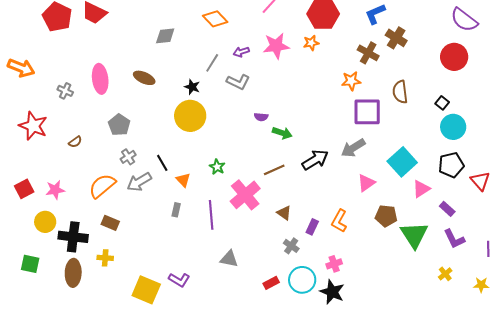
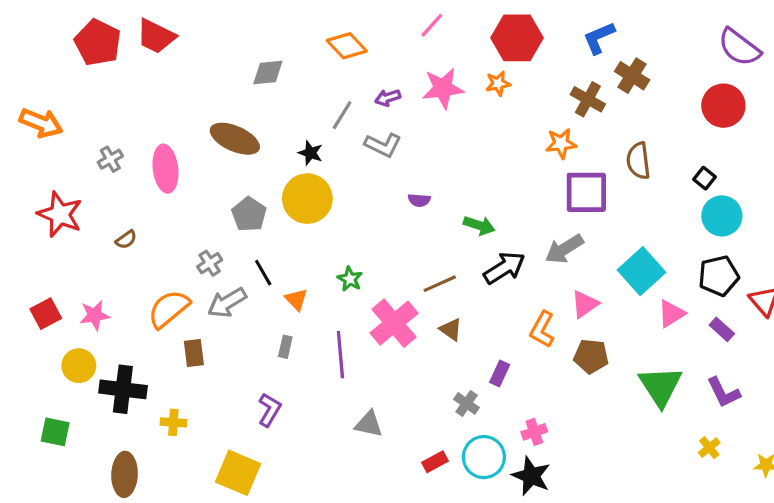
brown ellipse: (144, 78) -> (235, 139), size x1.4
pink ellipse: (100, 79) -> (165, 169), moved
gray cross: (65, 91) -> (110, 159), turned 35
gray pentagon: (119, 125) -> (249, 214), moved
green arrow: (282, 133) -> (479, 225), moved
purple rectangle: (447, 209) -> (722, 329), moved
brown triangle: (284, 213) -> (451, 329), moved
brown pentagon: (386, 216) -> (591, 356), moved
orange L-shape: (339, 221) -> (542, 329), moved
brown rectangle: (110, 223) -> (194, 353), moved, turned 60
brown ellipse: (73, 273) -> (125, 474), moved
purple L-shape: (179, 280) -> (270, 410), moved, turned -90

